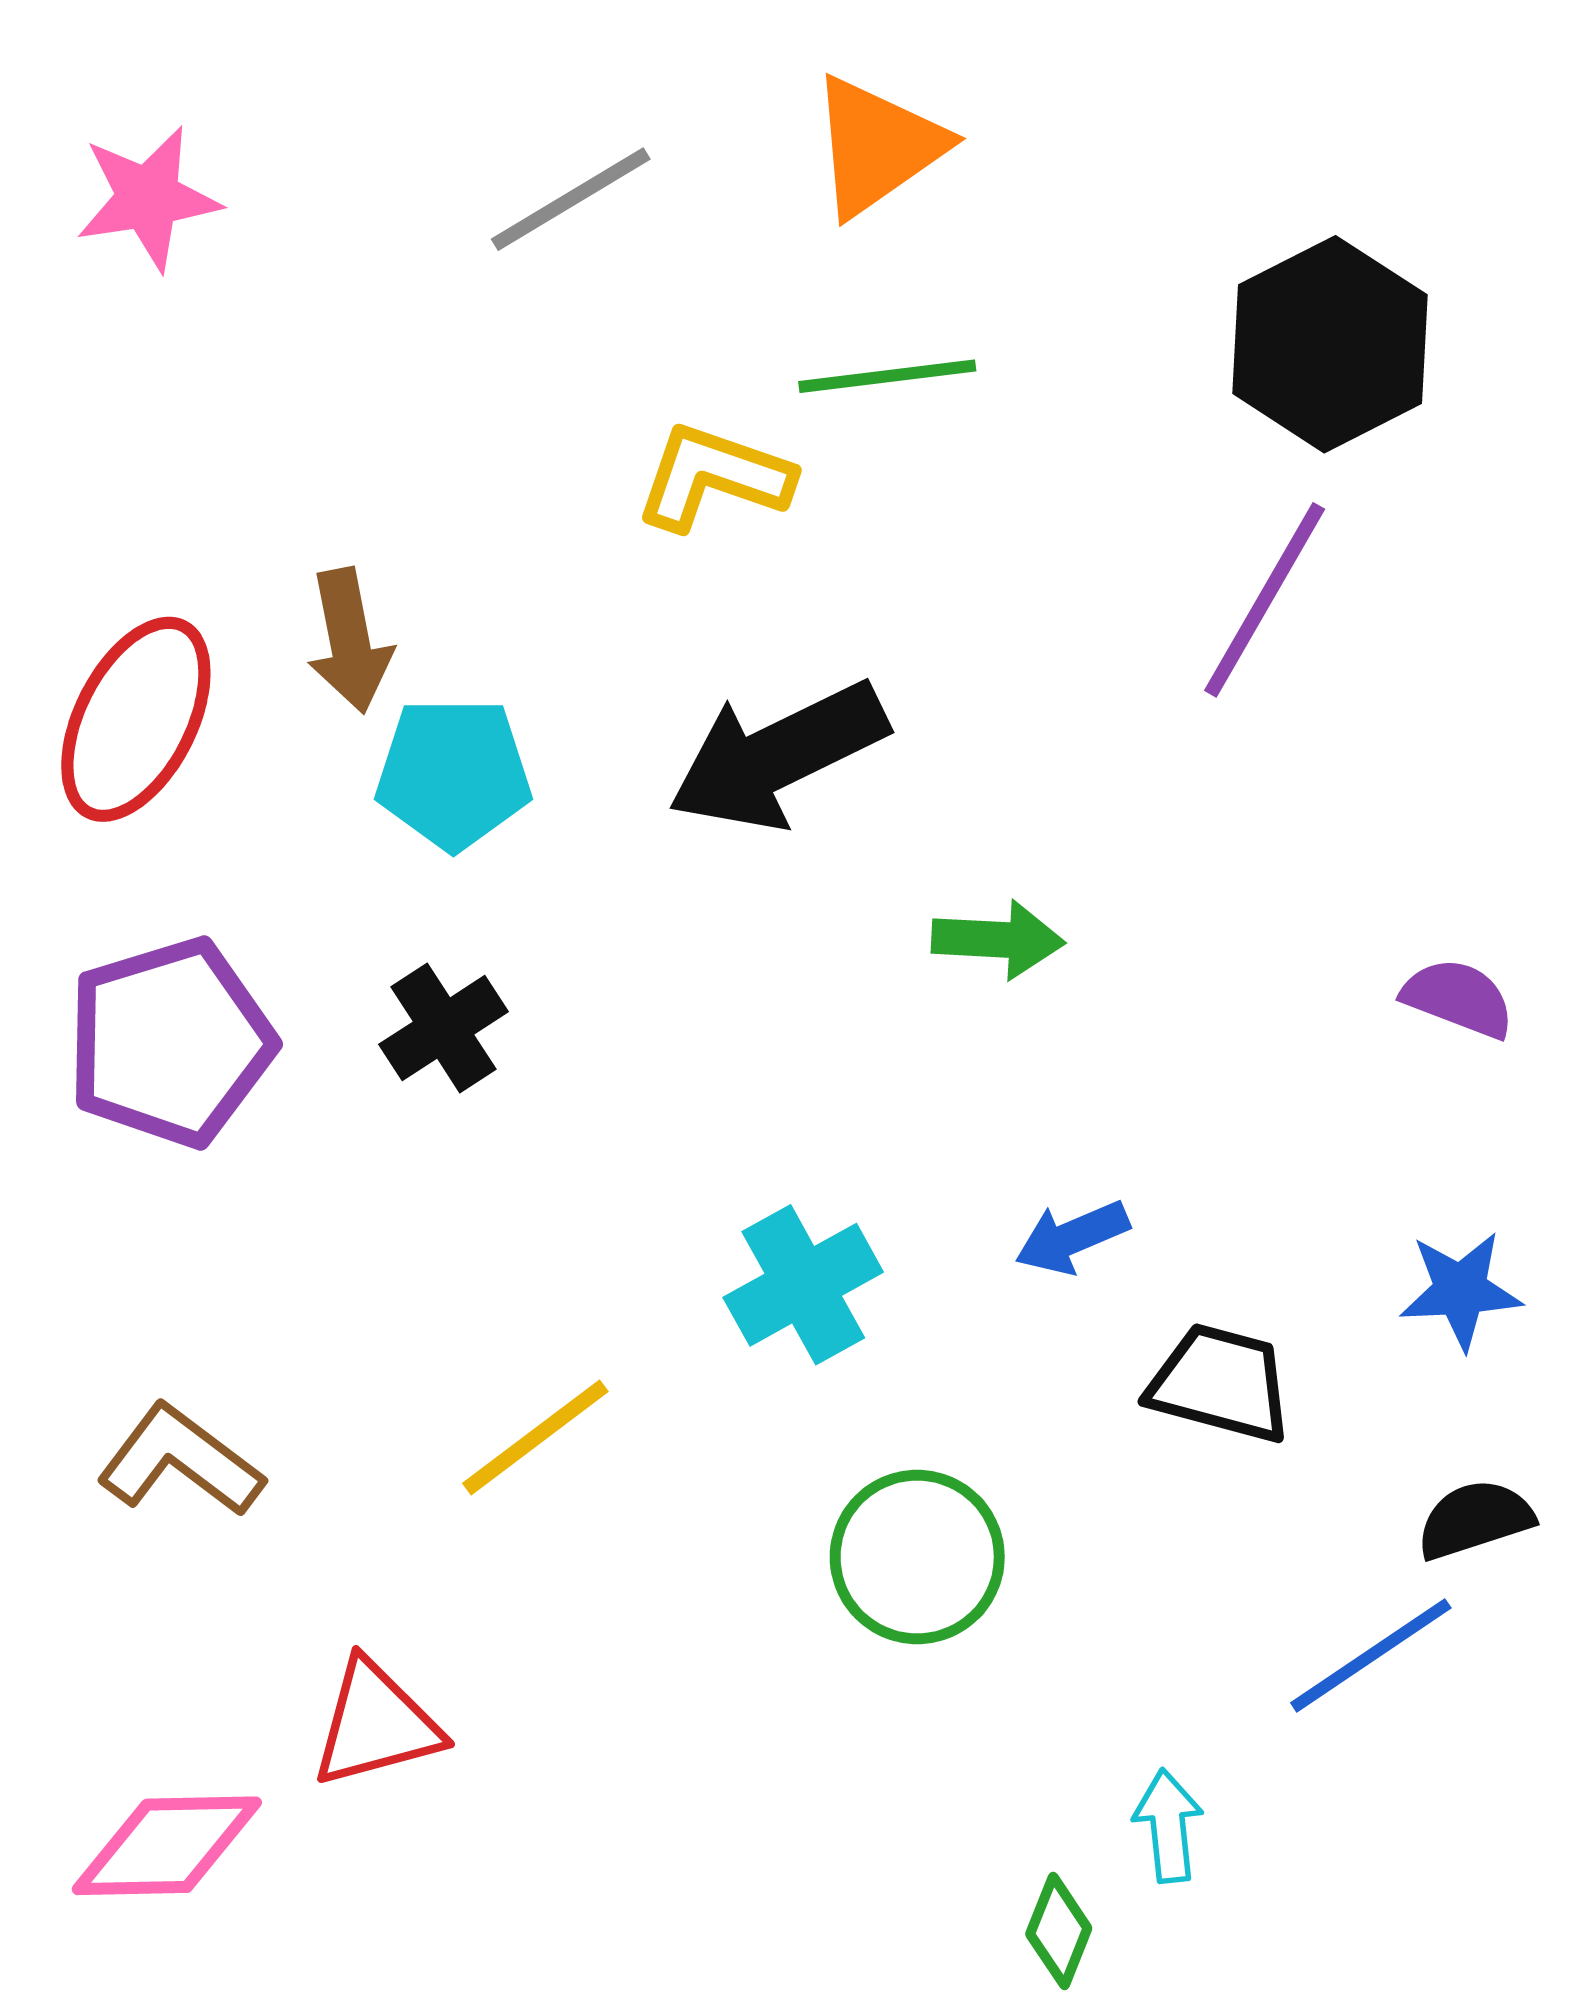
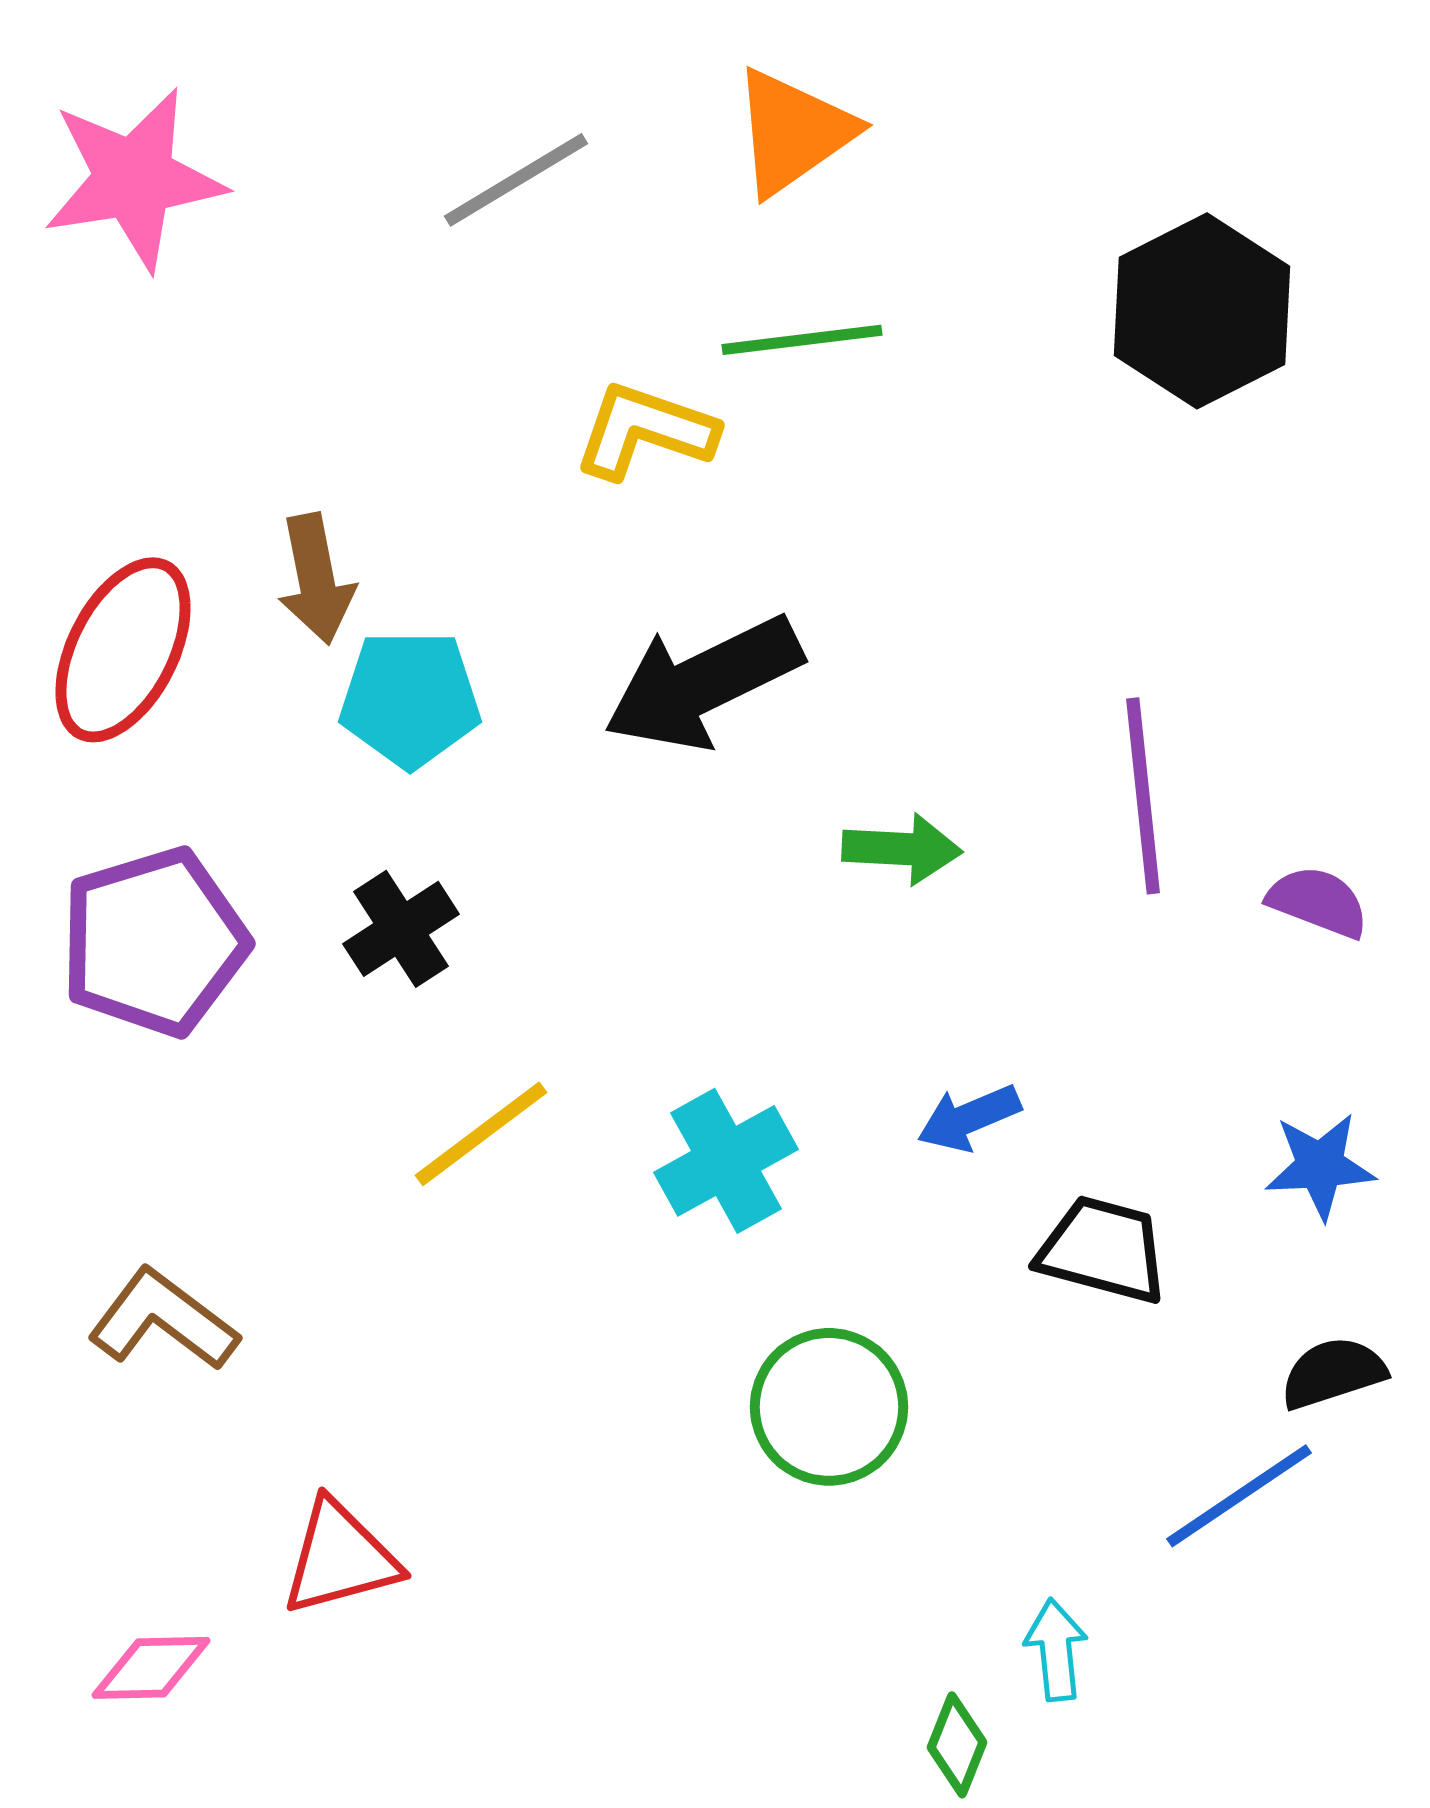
pink star: (148, 198) -> (134, 179), size x1.4
purple line: (1265, 600) -> (1143, 796), moved, turned -36
yellow line: (535, 1437) -> (481, 1134), moved
pink diamond: (167, 1846) -> (151, 1668), size x0.7

